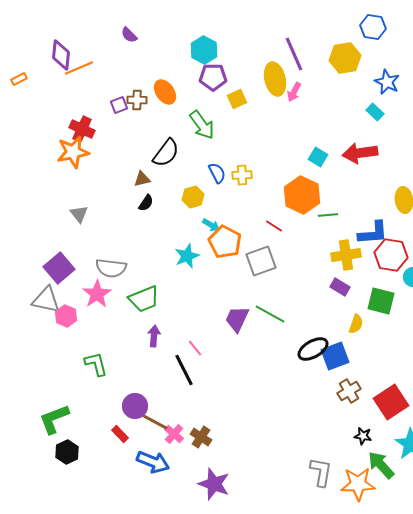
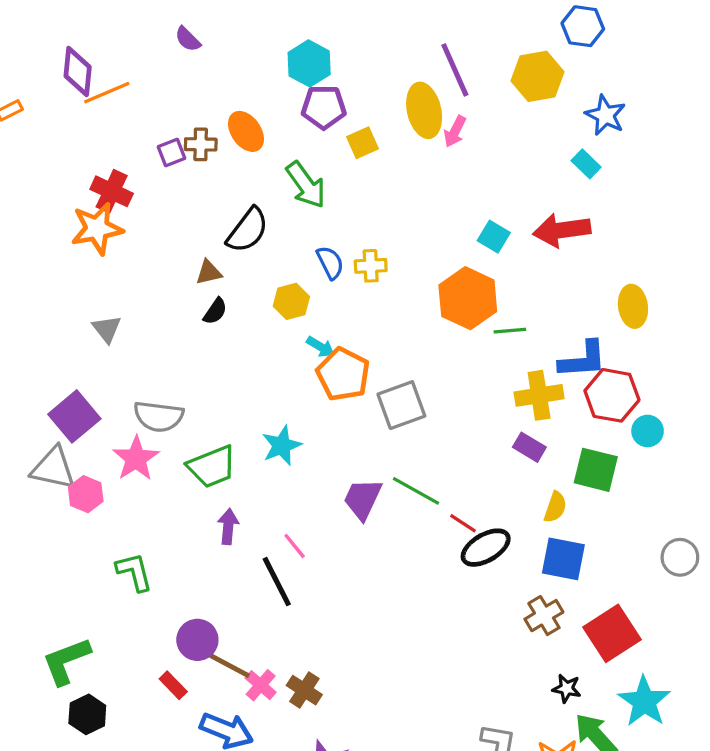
red line: (274, 226) -> (463, 523), moved
cyan star: (187, 256) -> (282, 446), moved
blue square: (335, 356) -> (563, 559), moved, turned 32

